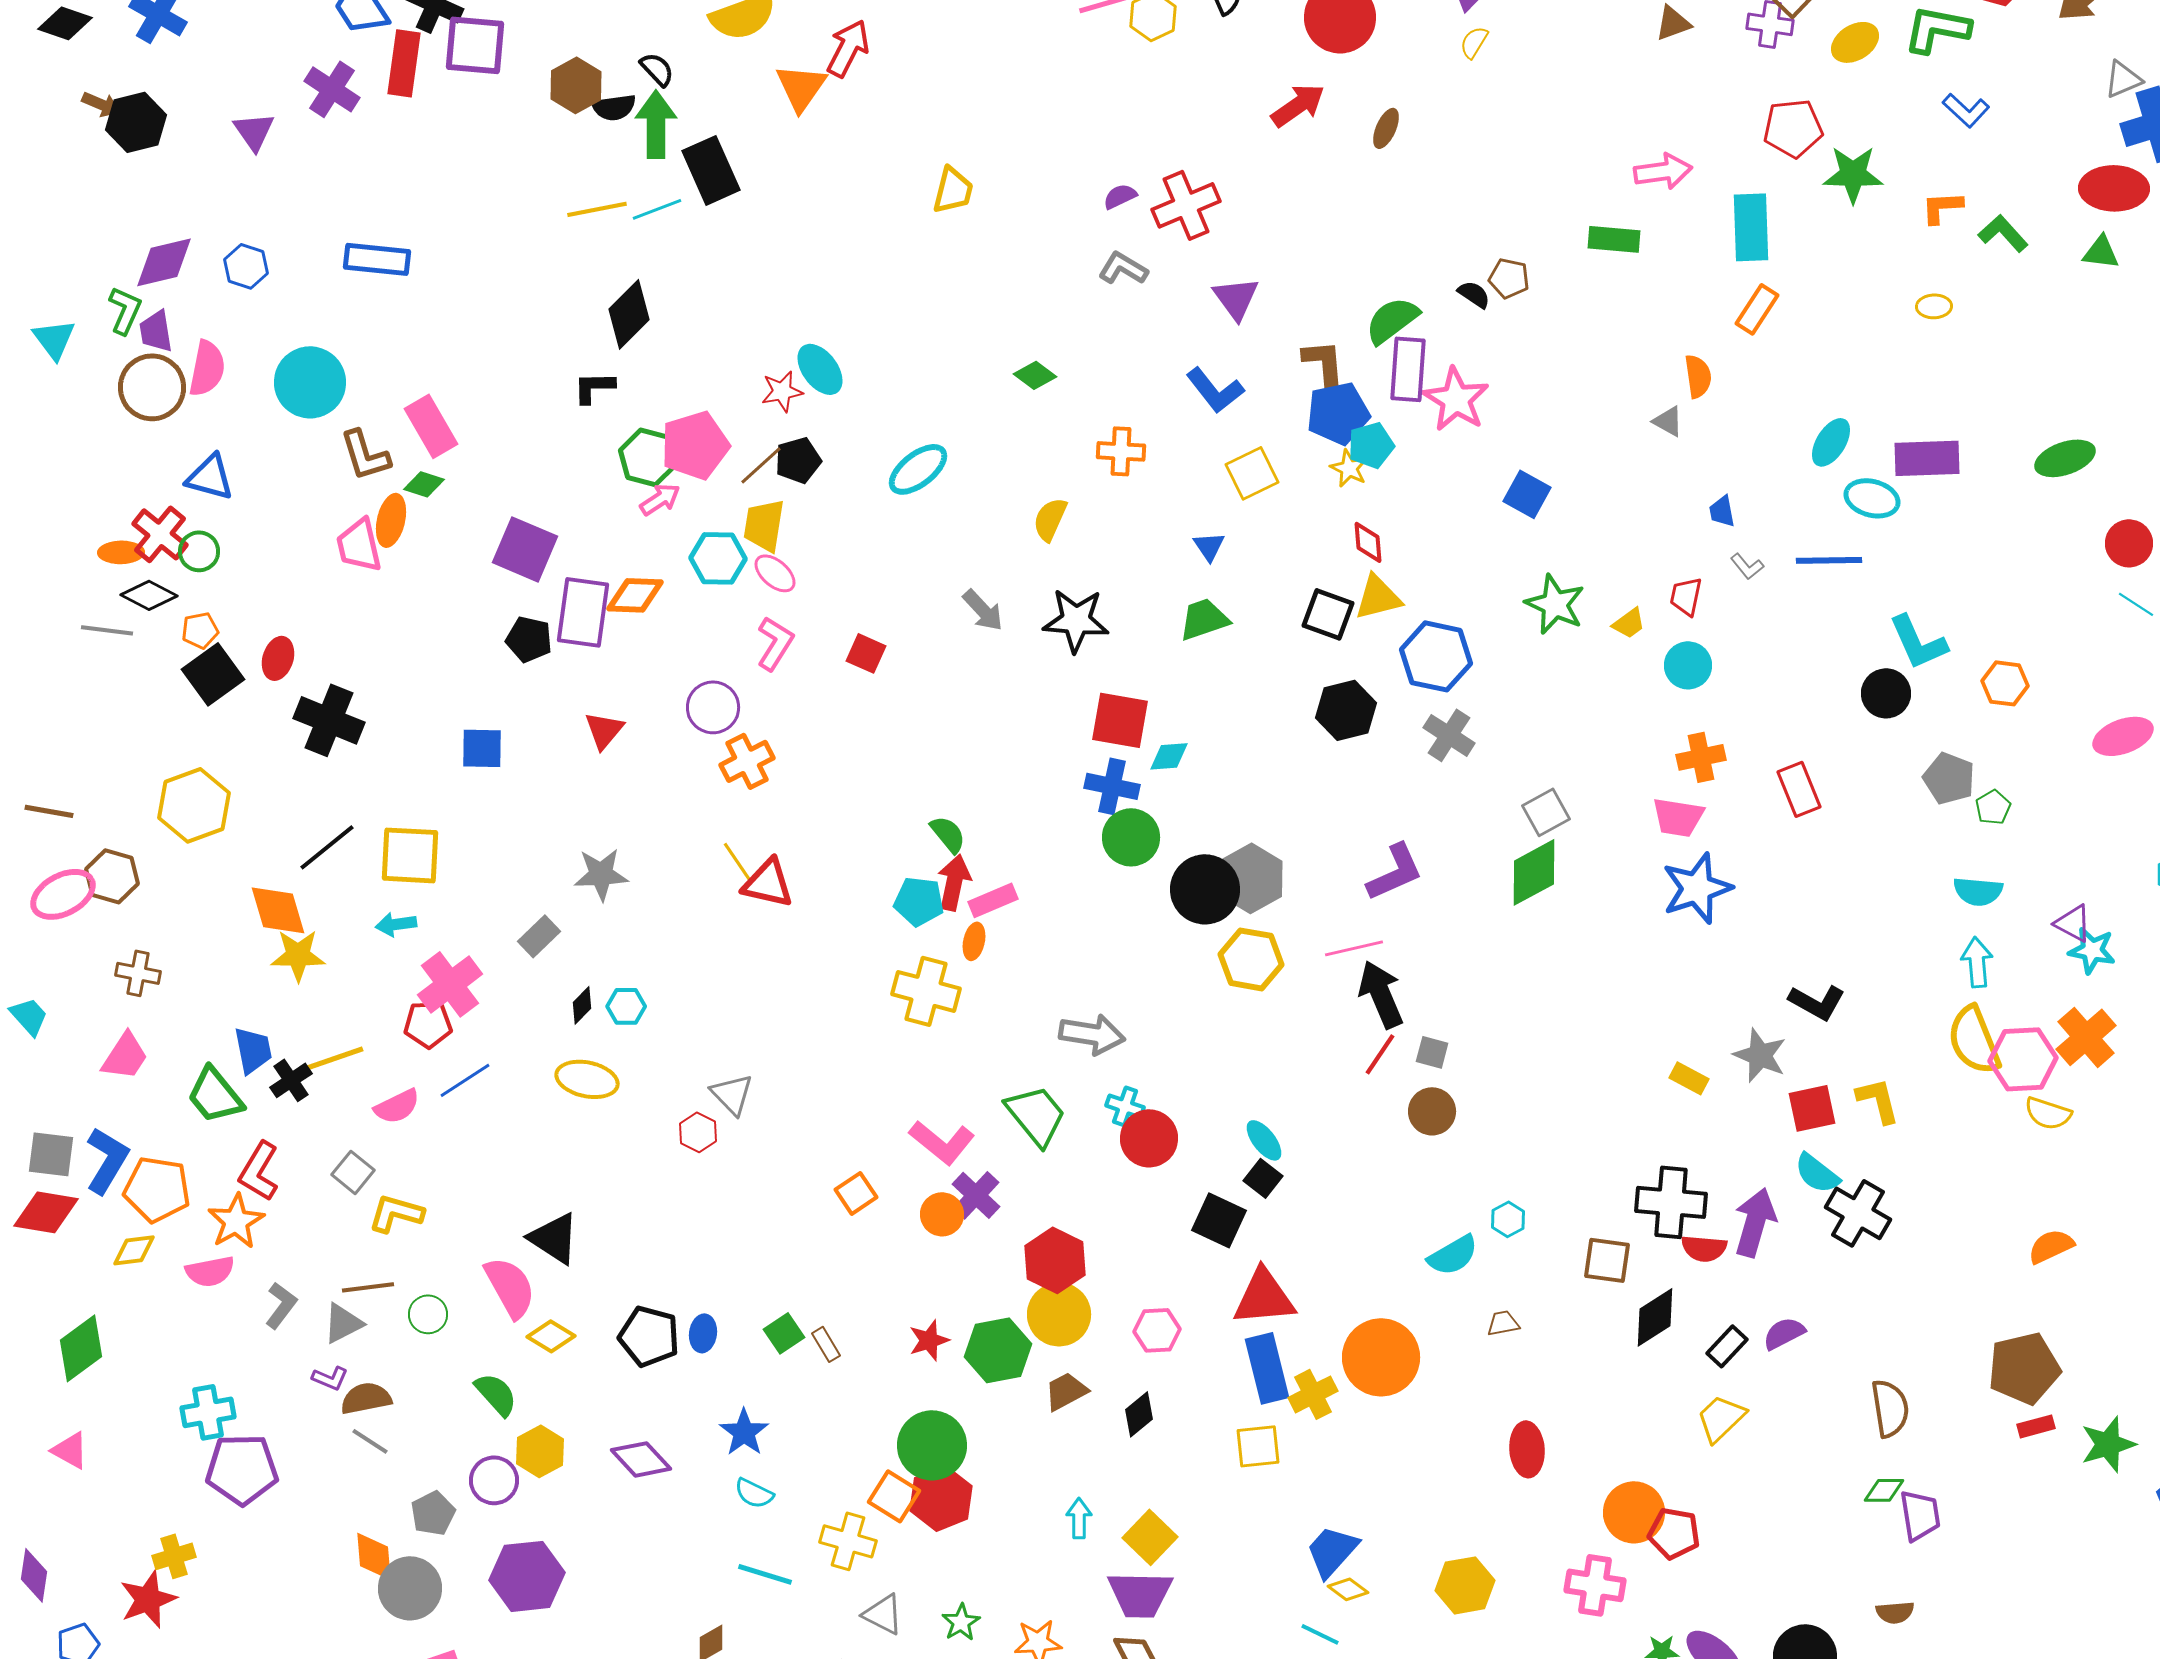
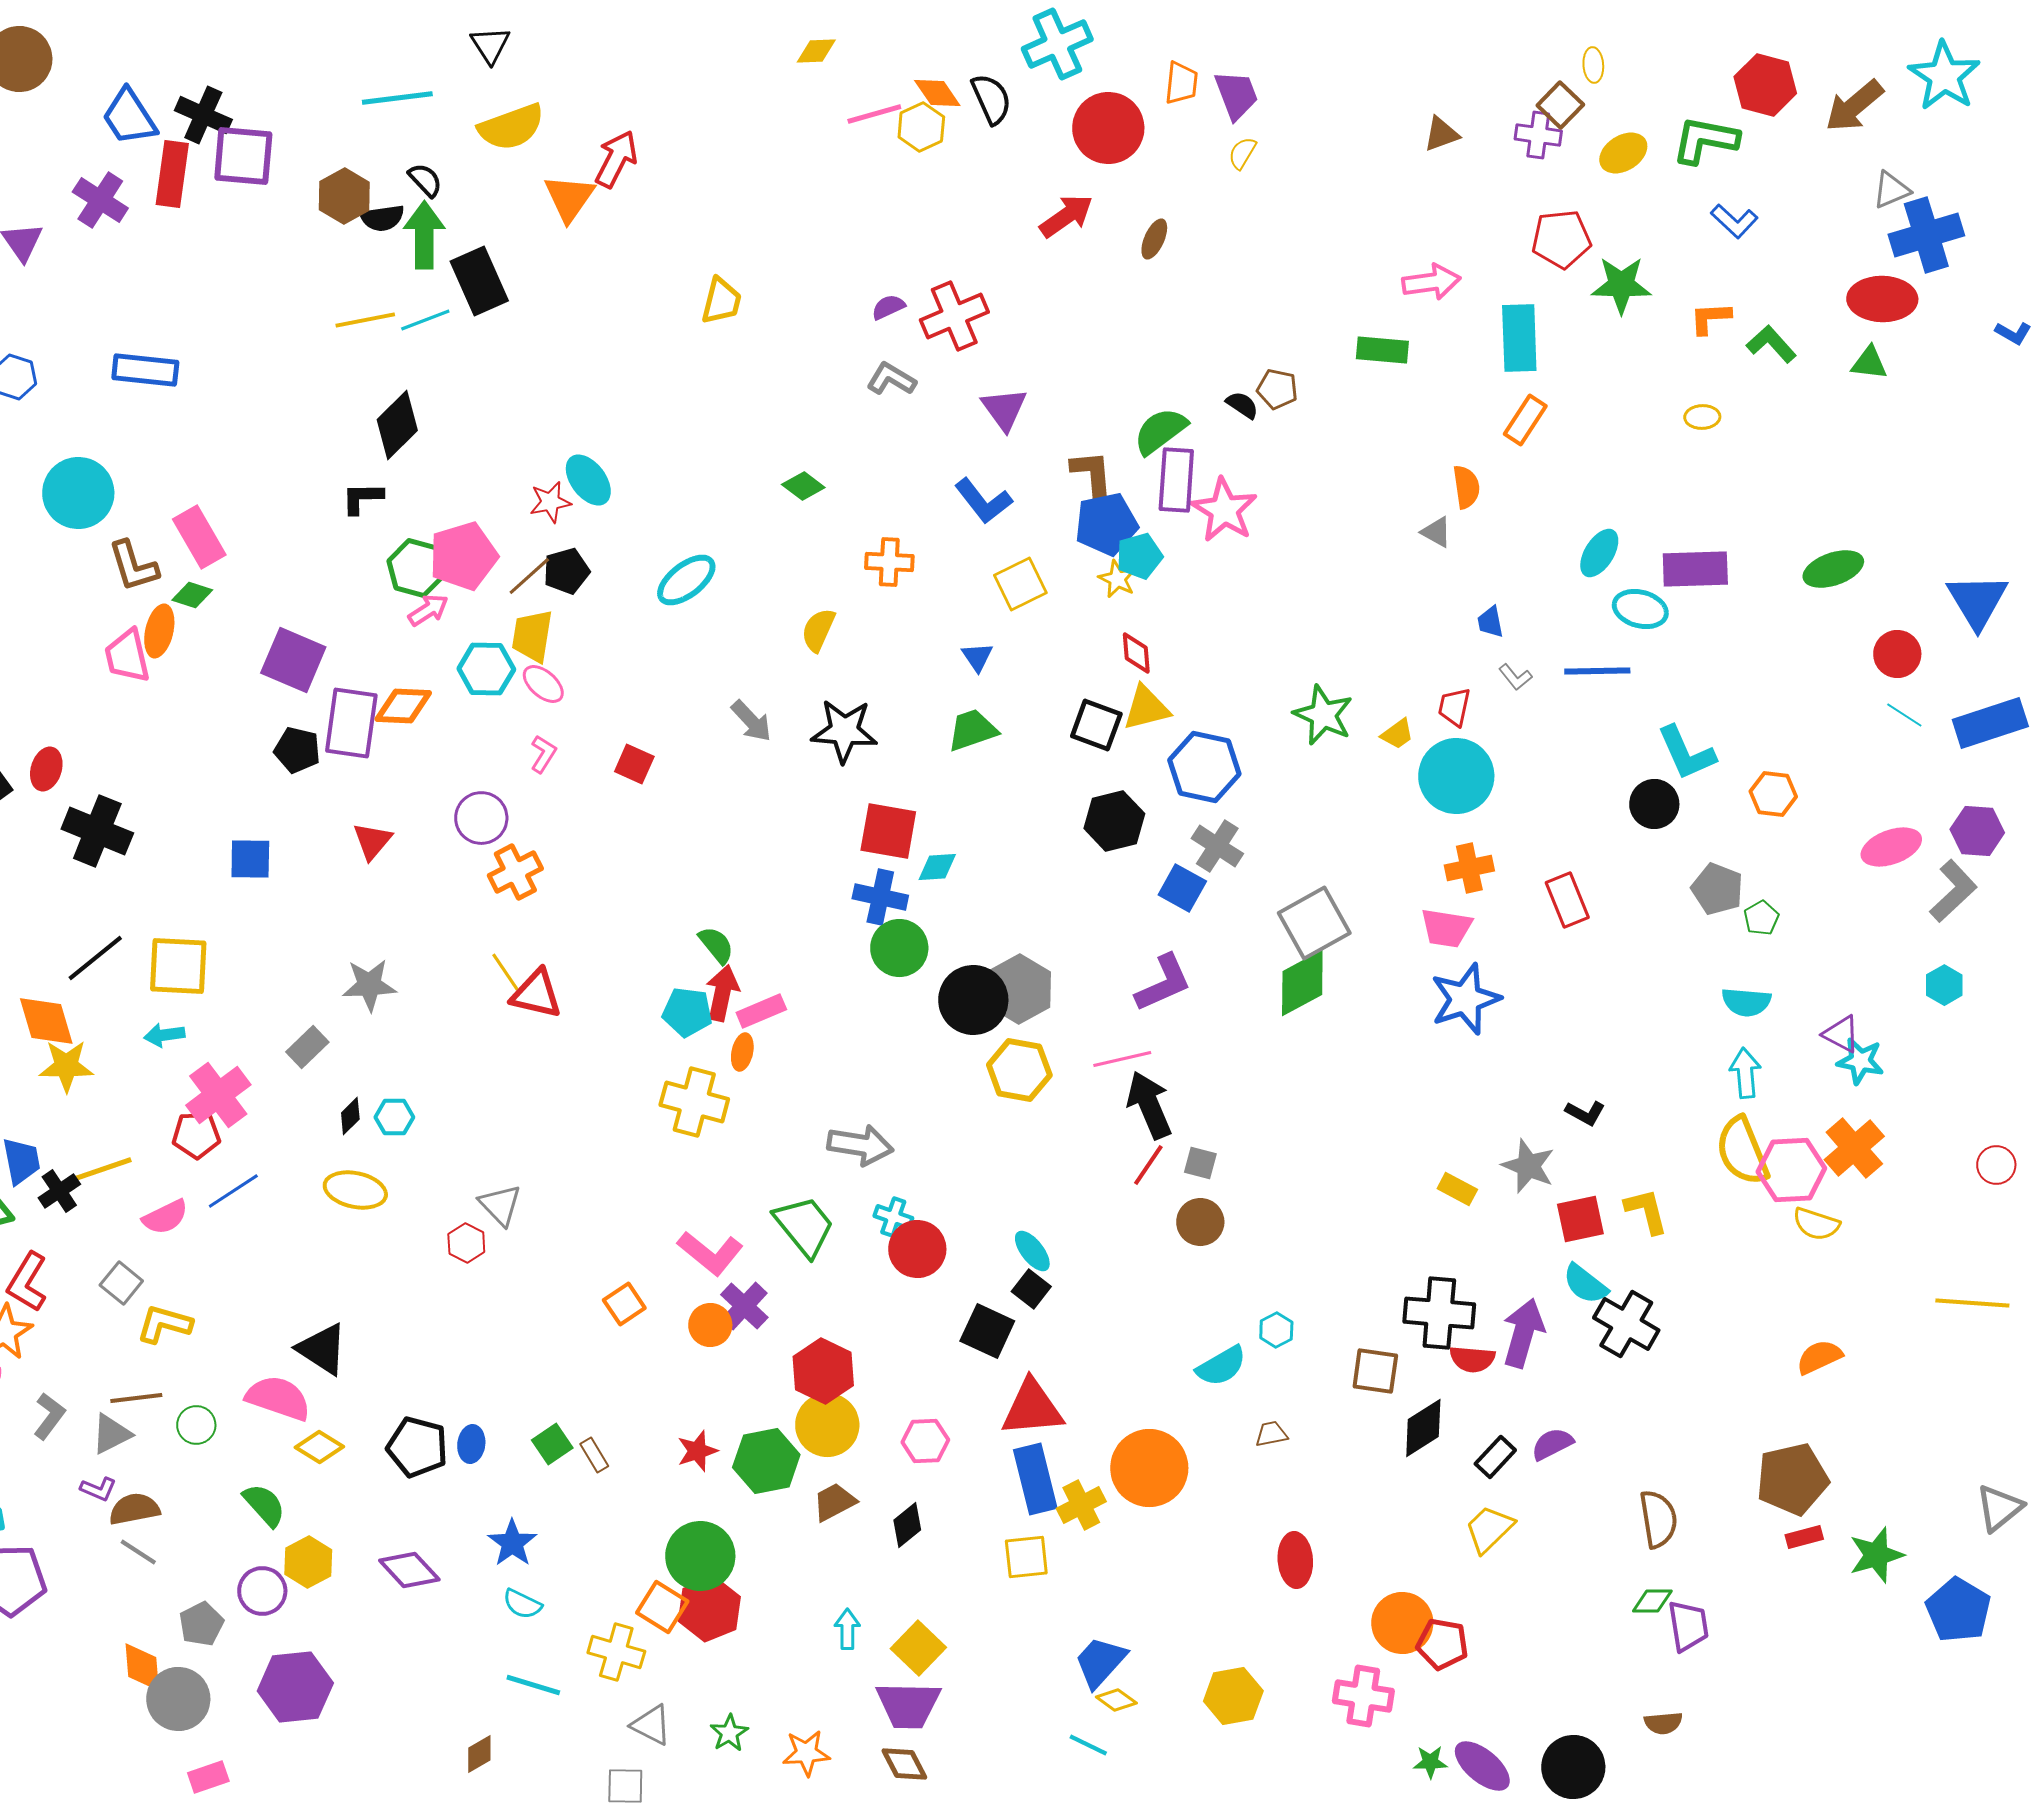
blue square: (1527, 494) -> (1182, 888), moved
pink L-shape: (775, 643) -> (543, 754), size x0.7
cyan circle: (1688, 665) -> (1456, 776), size x1.6
gray square: (1546, 812) -> (1314, 923), size x1.5
black L-shape: (1817, 1002) -> (1585, 1113), size x0.7
pink semicircle: (510, 1287) -> (278, 1398), turned -42

